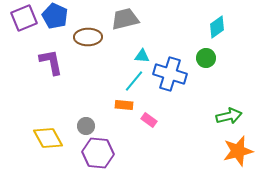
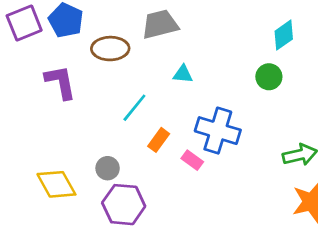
blue cross: (170, 74) -> (218, 131), moved
cyan line: (134, 81) -> (134, 108), moved
orange rectangle: (124, 105) -> (159, 140), turned -60

